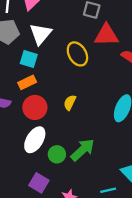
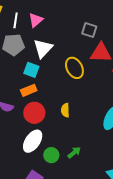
yellow semicircle: (70, 103) -> (65, 110), turned -32
green arrow: (83, 150) -> (74, 152), size x0.6

